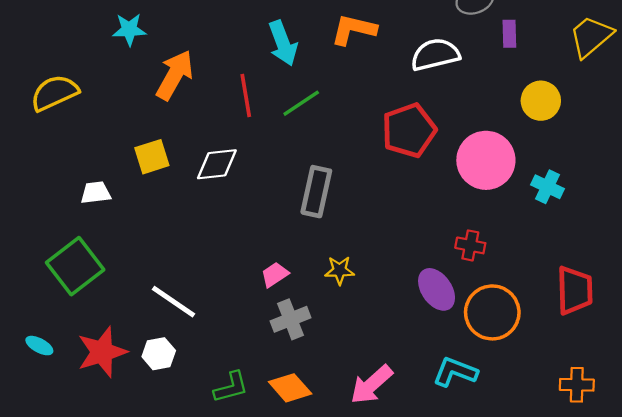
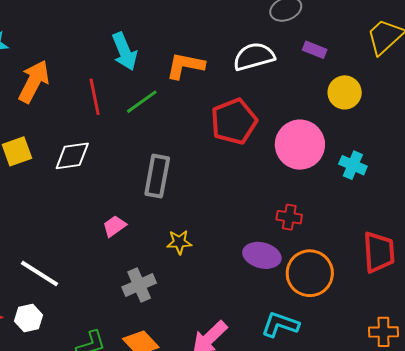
orange L-shape: (354, 29) -> (185, 66), moved
purple rectangle: (509, 34) -> (315, 50), moved, turned -65
pink trapezoid: (275, 275) -> (114, 226), moved
purple ellipse: (437, 289) -> (262, 255), turned -39

